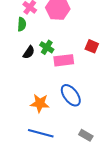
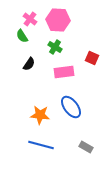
green semicircle: (22, 24) -> (22, 36), turned 144
green cross: (47, 47) -> (55, 47), moved

